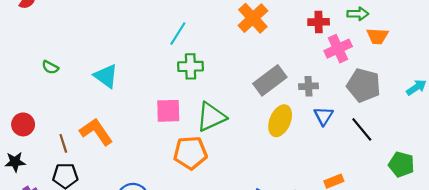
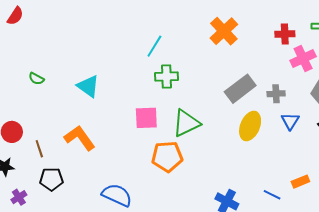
brown line: (63, 143) -> (39, 149), moved

